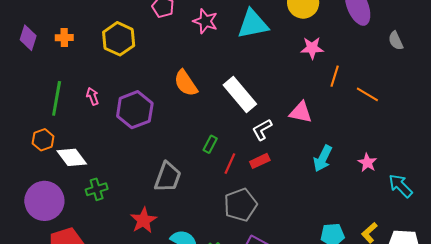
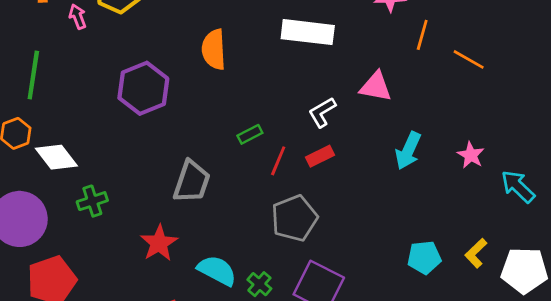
orange semicircle: (186, 83) -> (214, 49), turned 32
white rectangle: (240, 94) -> (308, 32), moved, turned -42
pink arrow: (92, 96) -> (78, 17), moved
green rectangle: (210, 144) -> (250, 134), turned 36

